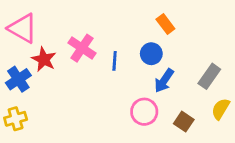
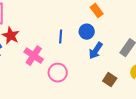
pink cross: (82, 48) -> (34, 56), moved
pink circle: (144, 112) -> (58, 73), moved

